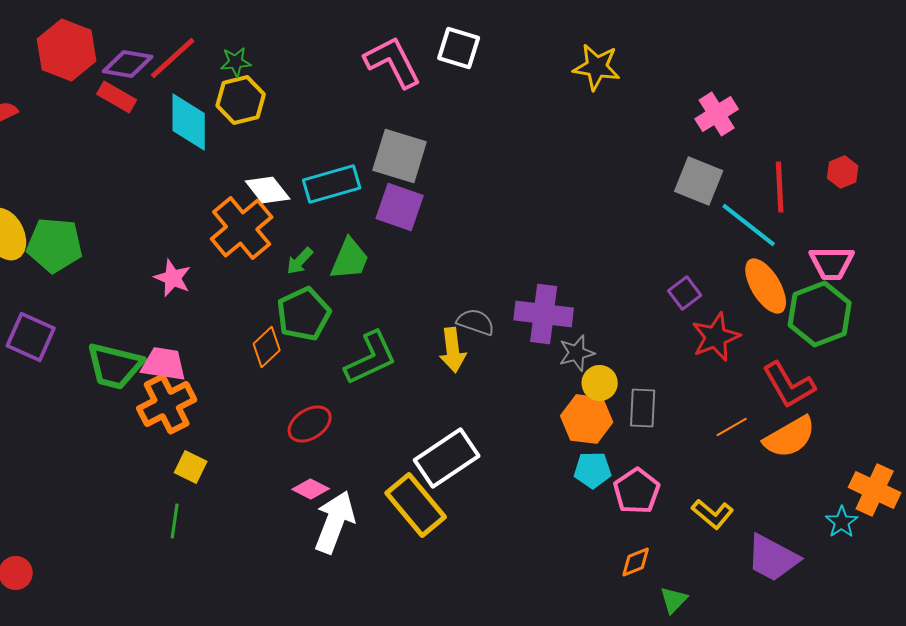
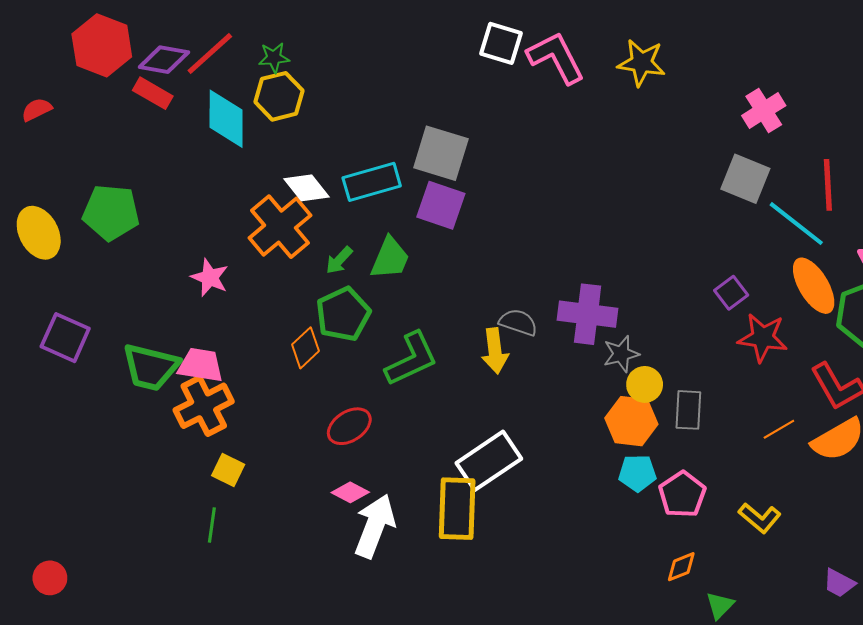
pink L-shape: (393, 62) -> (556, 58), moved
green pentagon: (55, 245) -> (111, 212), moved
red star: (716, 337) -> (763, 338), turned 30
yellow rectangle: (416, 505) -> (457, 509), turned 42
purple trapezoid: (773, 558) -> (839, 583), moved, size x0.6

